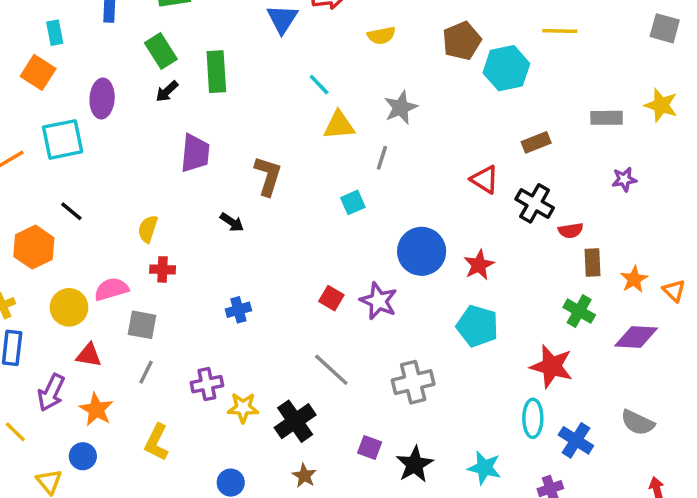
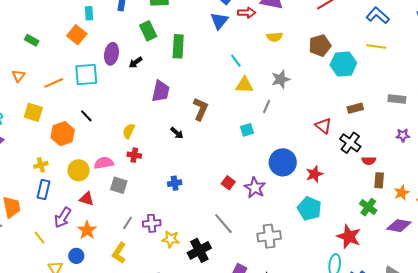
black arrow: (167, 91) -> (135, 62), moved
gray line: (146, 372) -> (128, 223), moved

